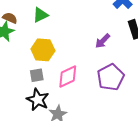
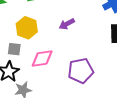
purple arrow: (103, 41) -> (67, 24), moved

